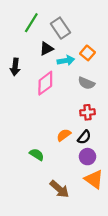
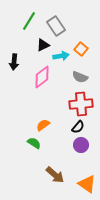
red cross: (87, 112) -> (81, 104), size x1.6
orange semicircle: (64, 135) -> (43, 125), moved
orange triangle: (94, 179) -> (87, 184), moved

